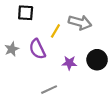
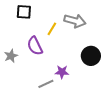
gray star: (12, 49) -> (11, 56), moved
purple star: (69, 63) -> (62, 72), moved

